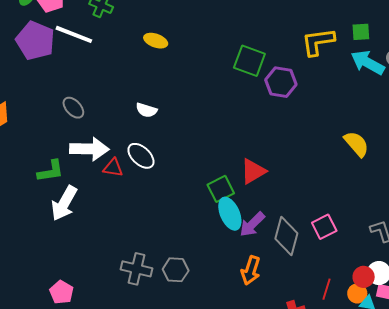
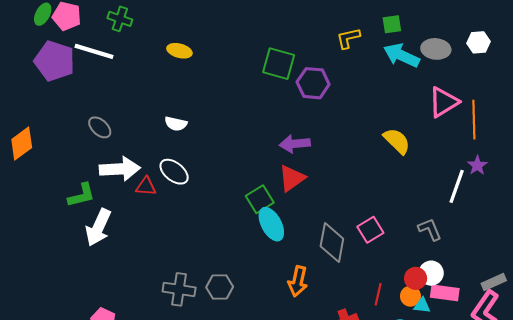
yellow L-shape: (318, 42) -> (348, 38), size x0.7
purple arrow: (252, 224) -> (295, 144), moved, turned 44

